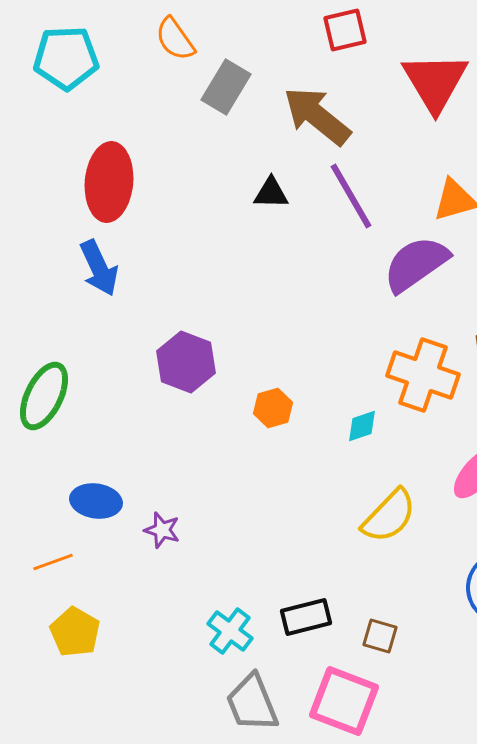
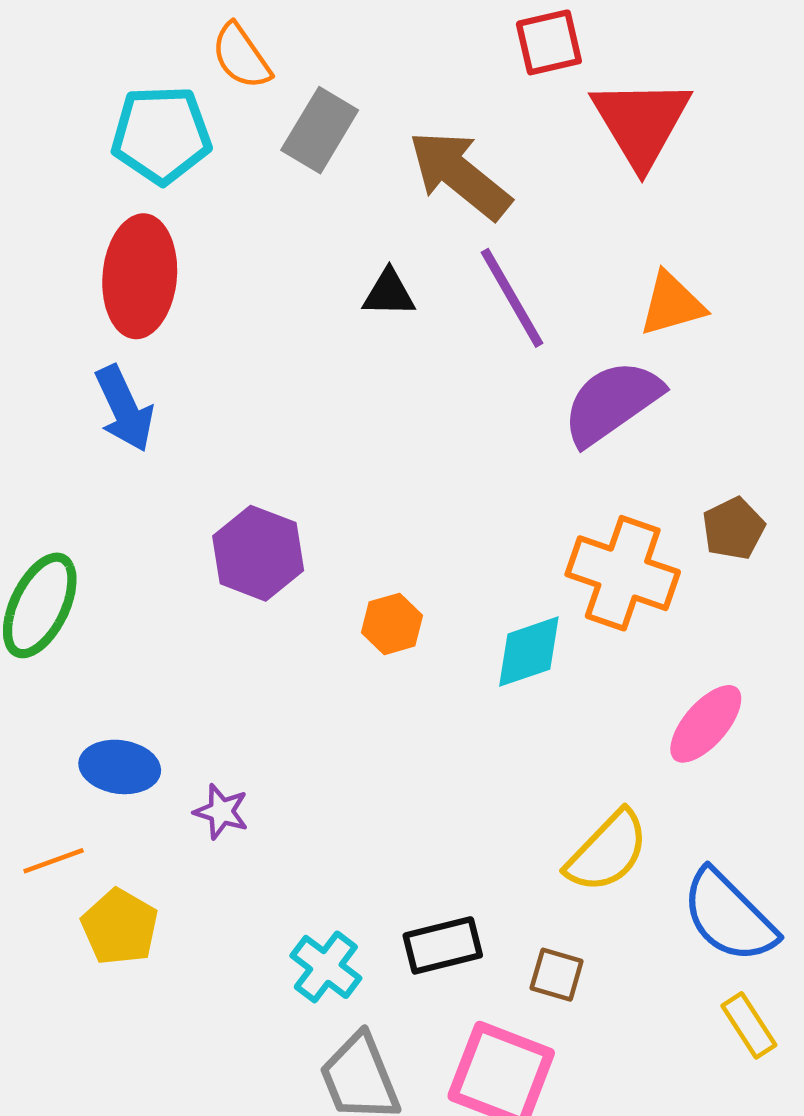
red square: (345, 30) -> (549, 42), moved
cyan pentagon: (66, 58) -> (161, 135), moved
cyan diamond: (362, 426) -> (529, 652), size x1.5
yellow semicircle: (389, 516) -> (607, 852), moved
yellow pentagon: (75, 632) -> (120, 927), moved

